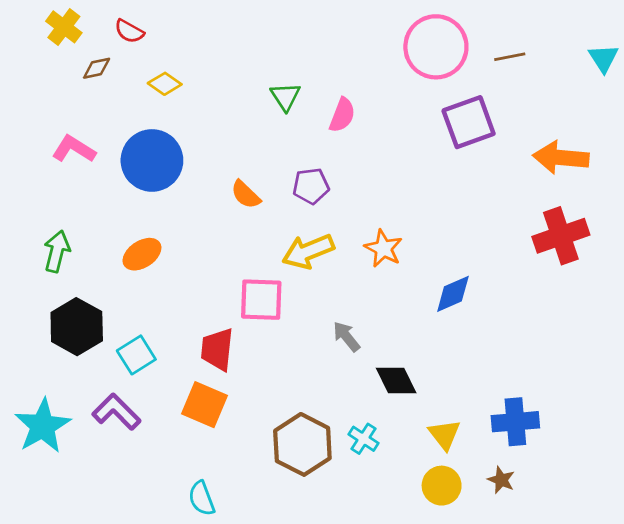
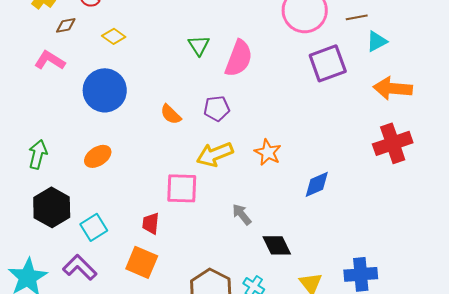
cyan triangle: (603, 58) -> (377, 41), moved, turned 35
pink semicircle: (342, 115) -> (239, 58), size x1.5
pink L-shape: (74, 149) -> (50, 60), moved
red trapezoid: (217, 349) -> (151, 223), size x0.7

